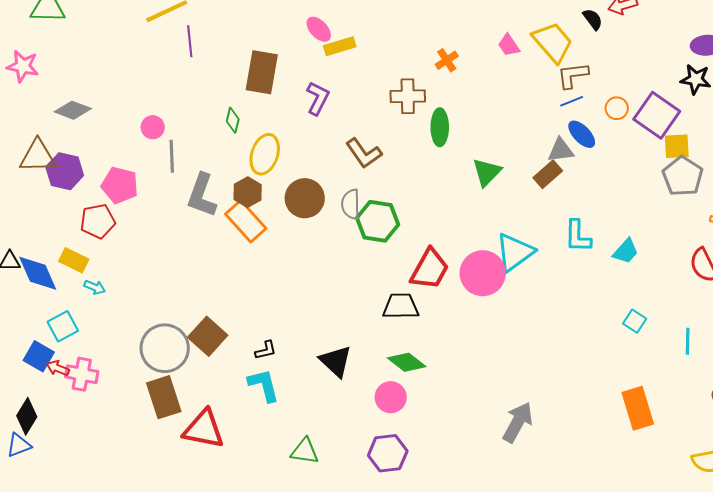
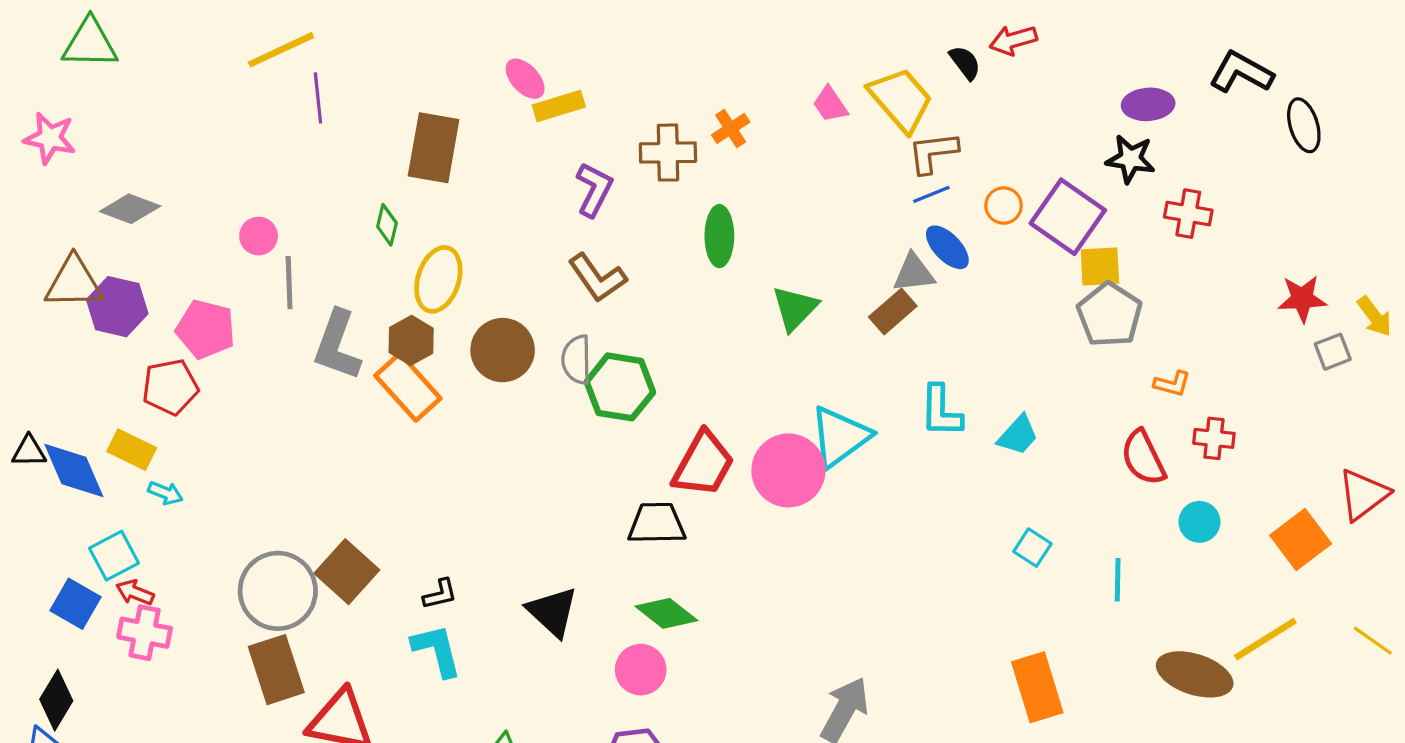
brown cross: (408, 96) -> (668, 153), moved
purple L-shape: (318, 98) -> (594, 189), moved
red arrow: (58, 368) -> (135, 593), moved

